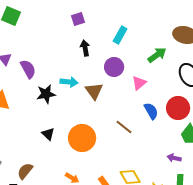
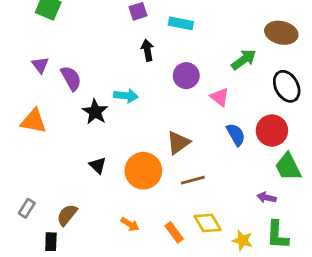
cyan rectangle: (120, 35) -> (181, 23), moved, turned 72
pink triangle: (139, 83) -> (220, 97), turned -42
brown triangle: (94, 91) -> (178, 143), moved, turned 30
black star: (46, 94) -> (95, 112), turned -30
brown line: (124, 127) -> (193, 180), moved, turned -54

